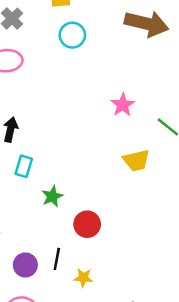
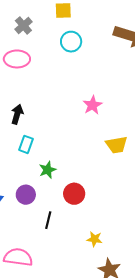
pink star: (123, 105) -> (93, 105), moved
purple circle: (25, 265) -> (26, 195), moved
yellow star: (83, 278) -> (95, 239), moved

